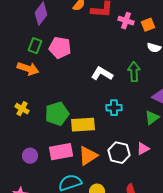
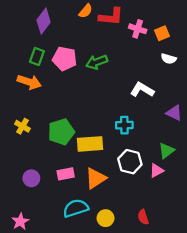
green arrow: (134, 72) -> (97, 62), moved, turned -108
white L-shape: (102, 74) -> (142, 90), moved
green triangle: (152, 118) -> (166, 151), moved
pink rectangle: (61, 152) -> (66, 174), size x0.7
white hexagon: (119, 153) -> (130, 162), moved

